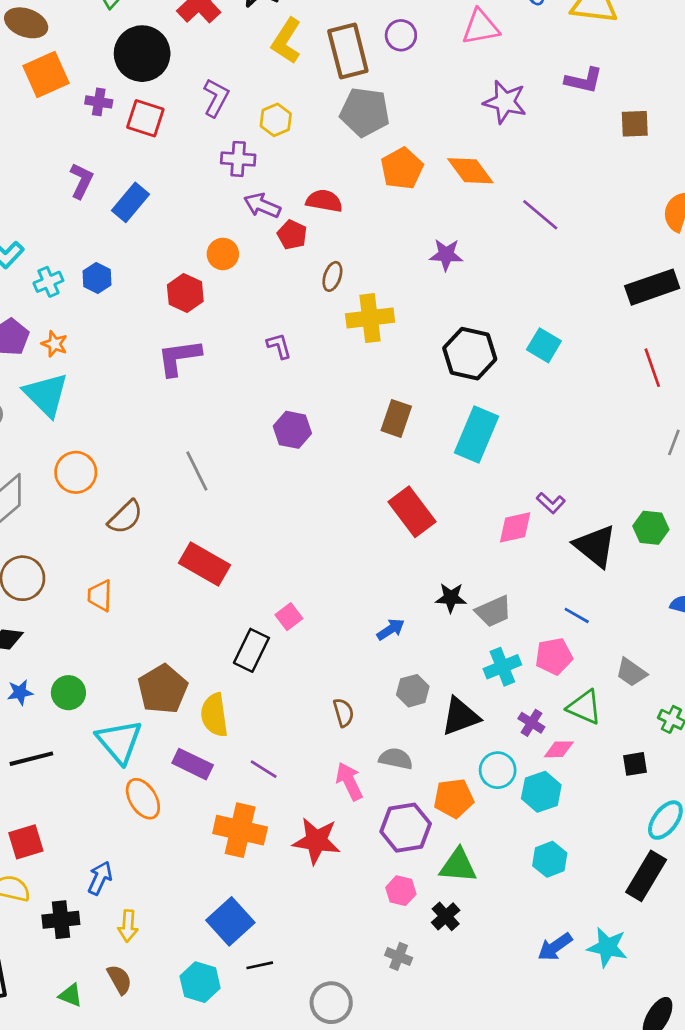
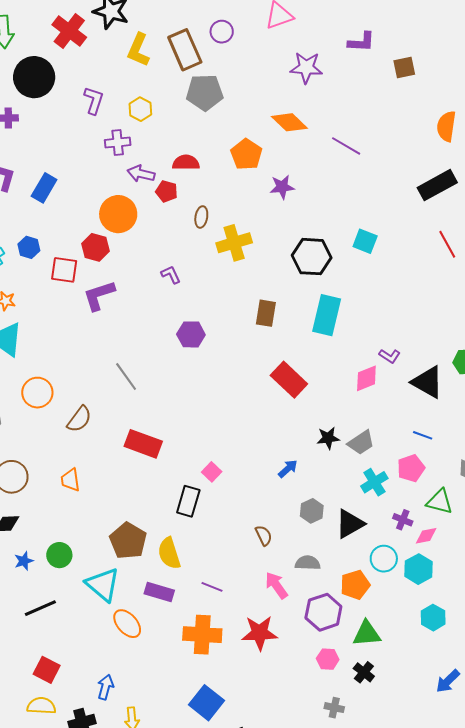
red square: (145, 118) -> (64, 270), moved
orange pentagon: (402, 168) -> (246, 154), moved
orange circle: (223, 254) -> (118, 214), size x1.6
red square: (26, 842) -> (47, 670), turned -36

